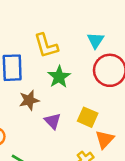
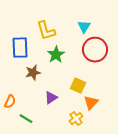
purple triangle: (53, 121) -> (51, 98), moved, turned 40

